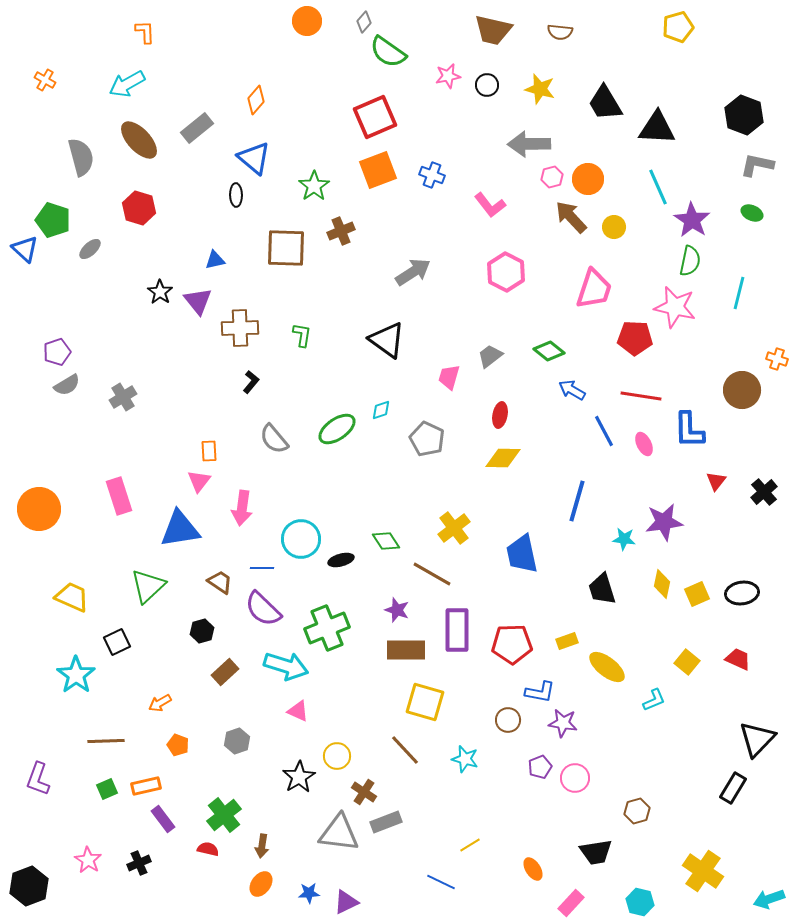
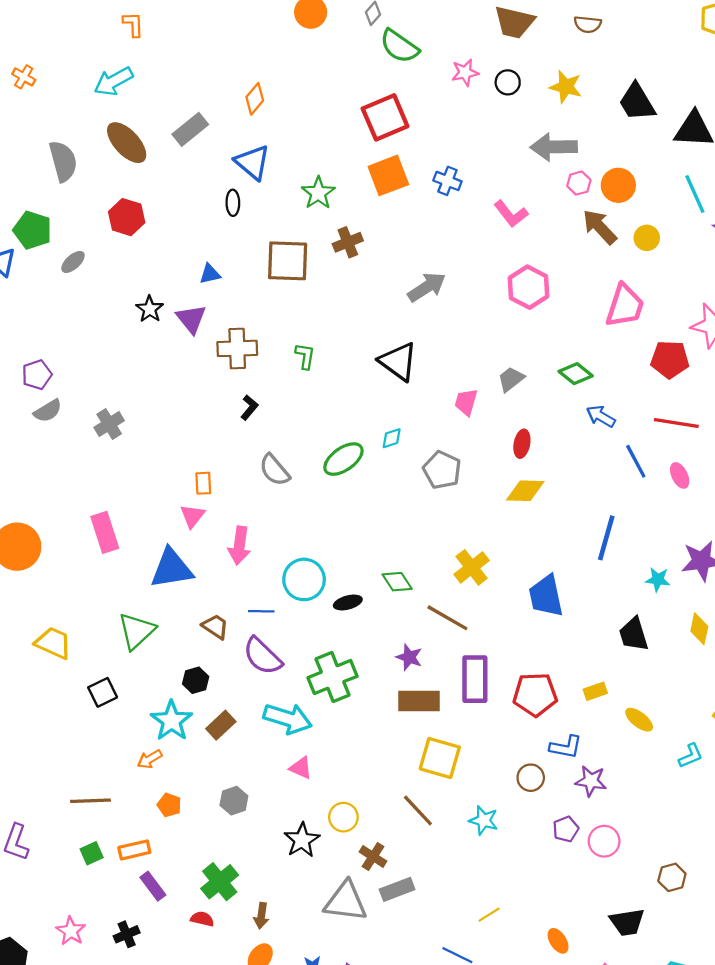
yellow ellipse: (607, 667) -> (639, 720), size x0.7
cyan star: (76, 675) -> (172, 721), moved

